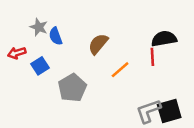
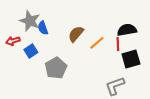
gray star: (39, 27) -> (30, 21), size x1.5
orange line: (120, 70) -> (97, 43), moved
black square: (169, 111) -> (131, 59), moved

